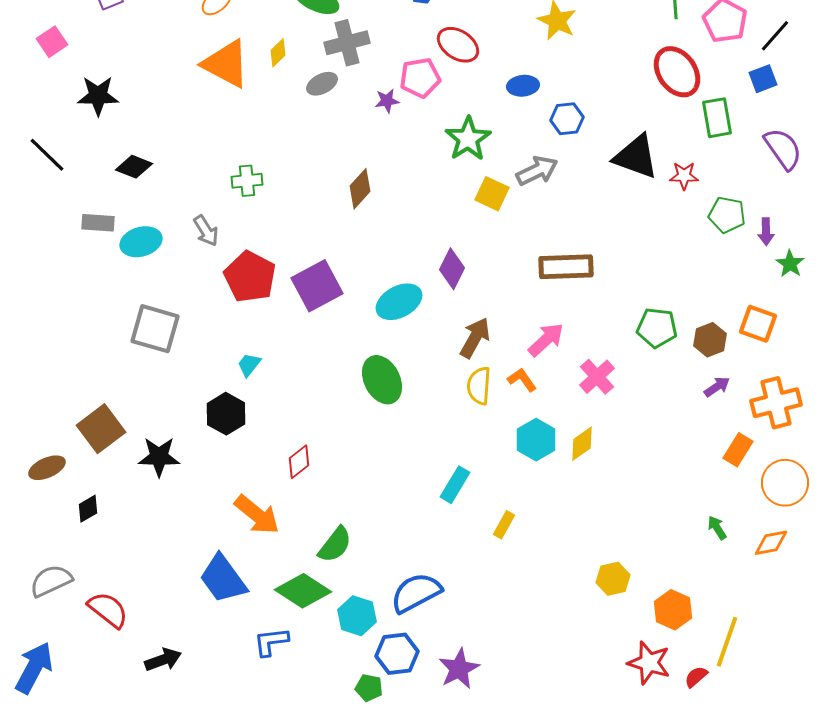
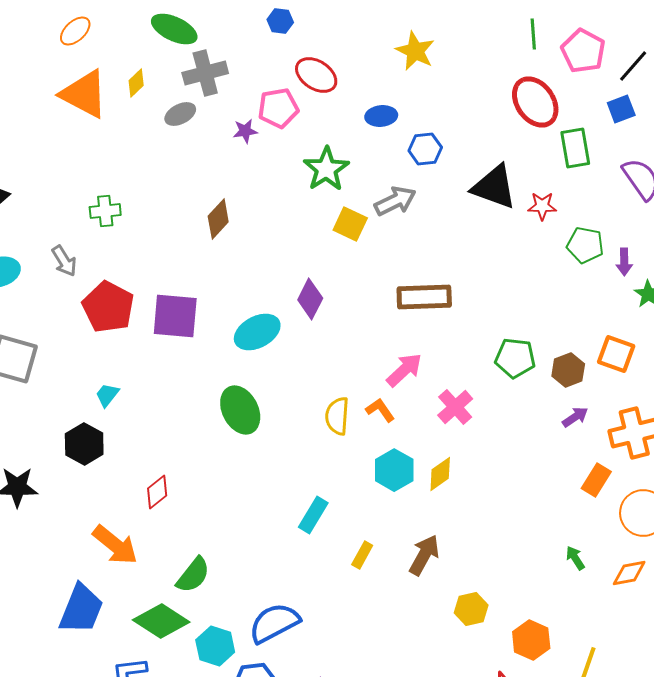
purple square: (317, 286) -> (175, 316), turned 33
brown arrow: (475, 338) -> (424, 555), moved
blue trapezoid: (223, 579) -> (81, 609), turned -122

